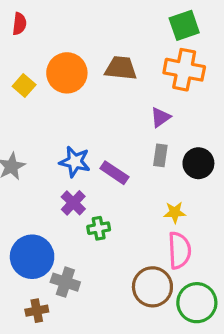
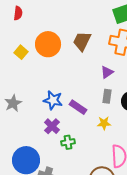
brown trapezoid: (121, 68) -> (82, 41), turned -70
yellow star: (175, 212) -> (104, 123), moved

